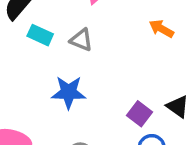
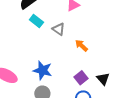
orange arrow: (161, 29) -> (81, 46), moved
blue star: (69, 92) -> (43, 70), moved

